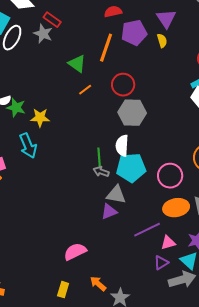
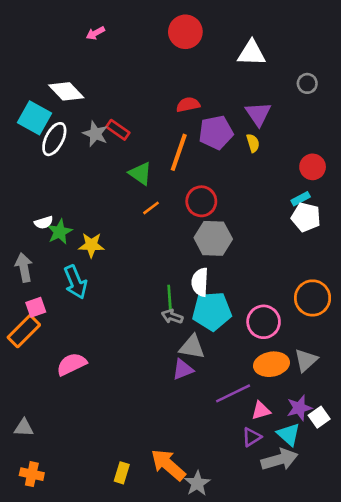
red rectangle: (52, 20) -> (118, 130), moved
green star: (16, 108) -> (60, 232), turned 30
pink semicircle: (75, 252) -> (72, 364), moved
orange arrow: (98, 284) -> (168, 465), size x1.6

